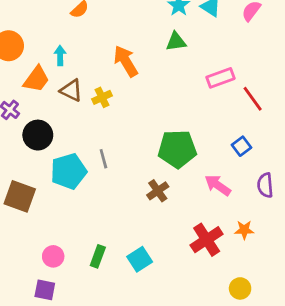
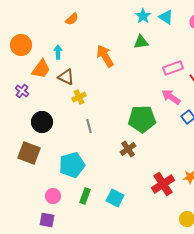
yellow cross: (102, 97) -> (79, 97), moved
black circle: (38, 135) -> (42, 122), moved
cyan pentagon: (69, 171) -> (72, 165), moved
pink arrow: (218, 185) -> (171, 97), moved
cyan square: (140, 259) -> (115, 198), turned -30

